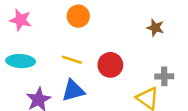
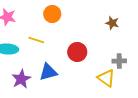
yellow line: (72, 60) -> (36, 40), moved

